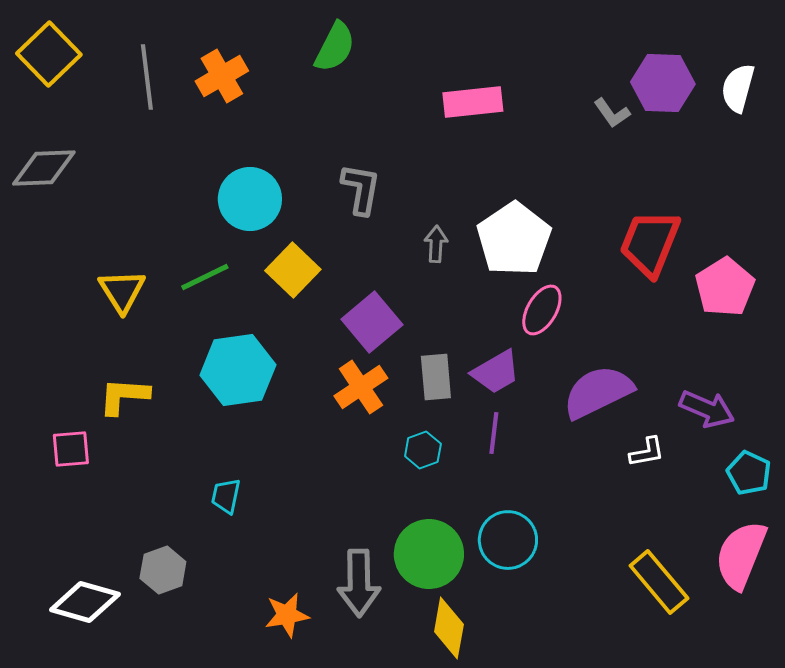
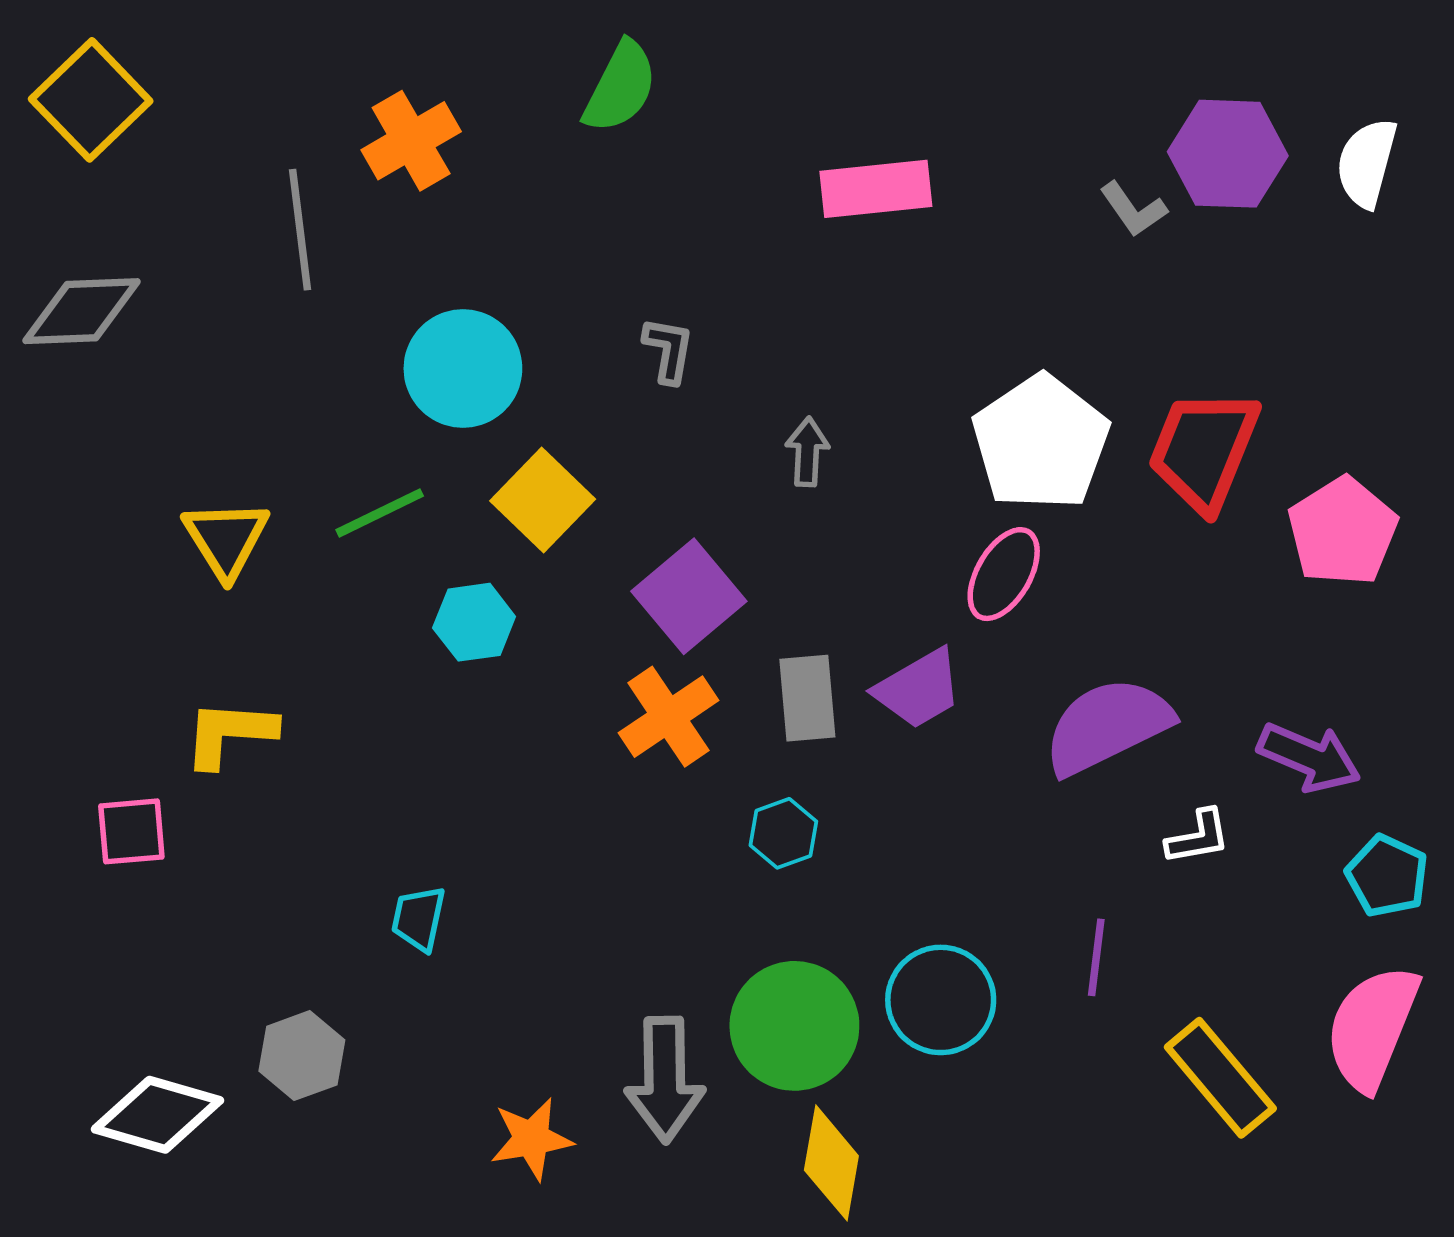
gray line: (147, 77) -> (300, 230), moved
gray L-shape: (361, 189) -> (669, 350), size x0.7
white pentagon: (514, 239) -> (1041, 443), moved
cyan hexagon: (238, 370) -> (474, 622), moved, size x0.6
purple line: (494, 433) -> (1096, 957), moved

